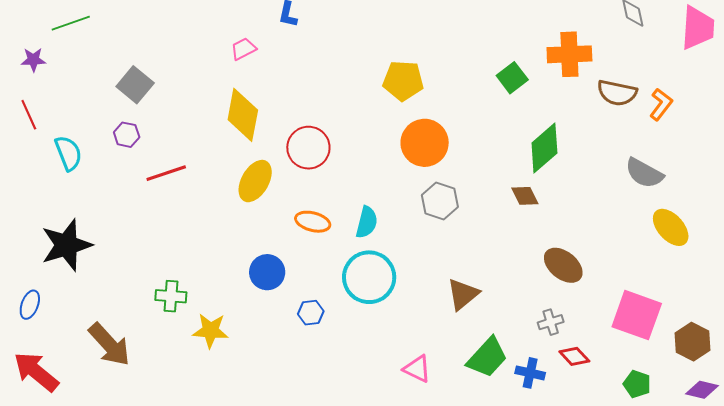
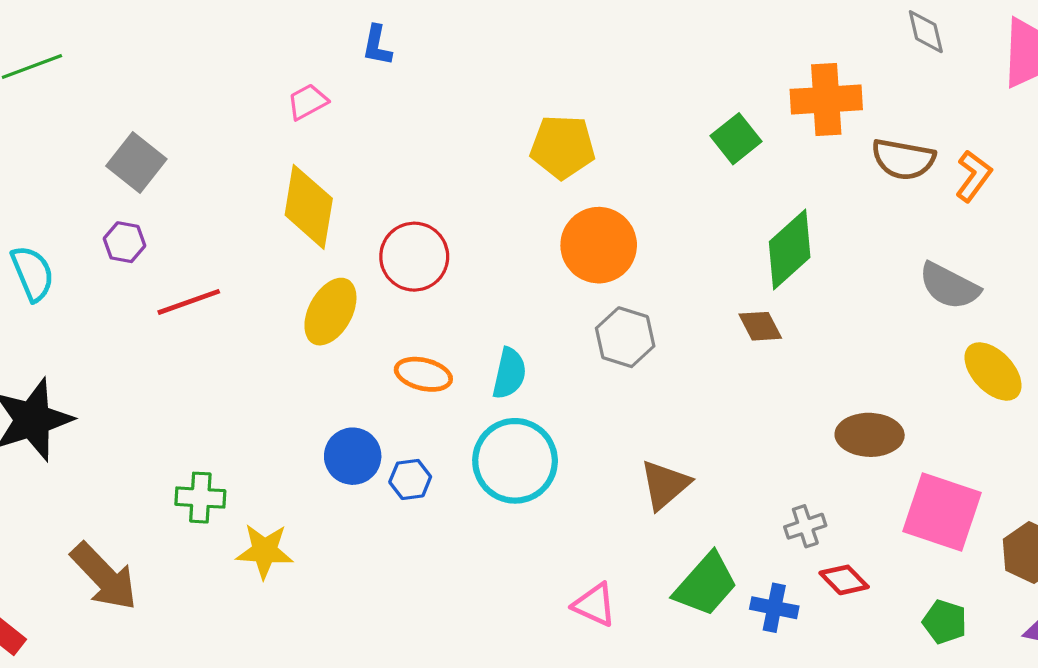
brown ellipse: (563, 265) -> (870, 435), moved, turned -36
blue hexagon: (311, 313) -> (410, 479), moved

